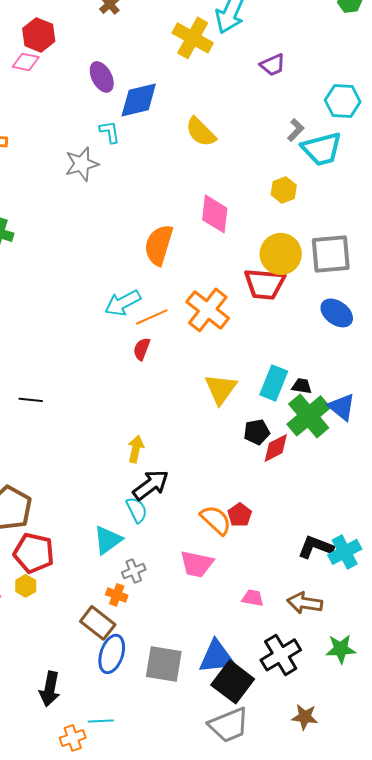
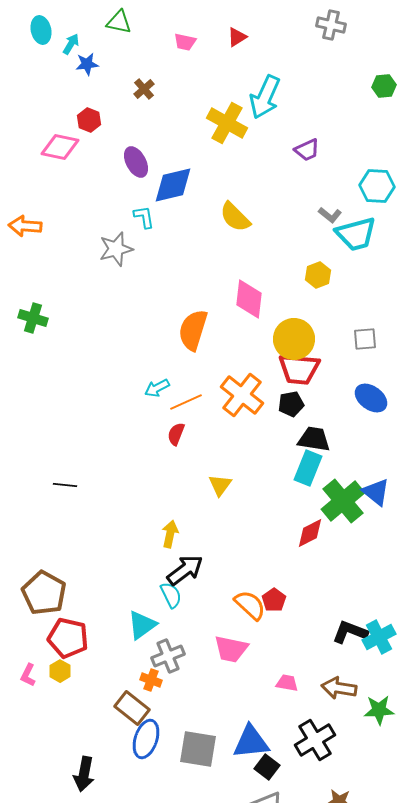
red hexagon: (39, 35) -> (89, 120), moved, size x0.7
pink diamond: (26, 62) -> (60, 147), size x1.4
gray L-shape: (296, 130) -> (330, 215), turned 85
yellow circle: (281, 254) -> (294, 339), moved
gray square: (331, 254) -> (365, 339), size x0.6
cyan arrow: (123, 303) -> (157, 388), size x0.7
black trapezoid: (302, 386) -> (314, 439), moved, size x1.6
yellow triangle: (221, 389) -> (220, 485), moved, size x0.7
black pentagon: (257, 432) -> (291, 404), moved
gray cross: (134, 571) -> (168, 656), size x1.4
green star: (341, 649) -> (379, 710), moved
black square: (233, 682) -> (267, 767), size x0.6

